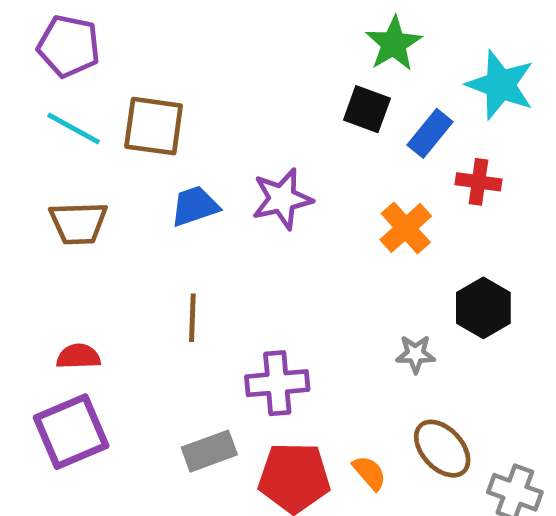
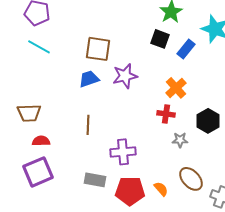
brown square: (154, 126) -> (98, 49), moved
red cross: (479, 182) -> (166, 114), moved
brown trapezoid: (78, 223) -> (29, 113), moved
gray rectangle: (209, 451) -> (95, 180), turned 30

